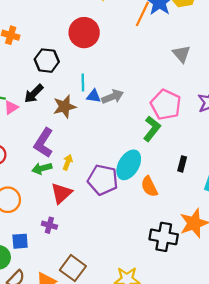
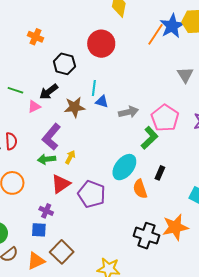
gray arrow: (113, 97) -> (128, 112), moved
pink triangle: (11, 108) -> (34, 106), moved
black rectangle: (182, 164) -> (160, 173), moved
purple pentagon: (103, 180) -> (92, 194), moved
blue square: (20, 241) -> (39, 230), moved

